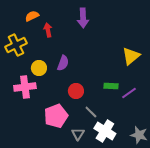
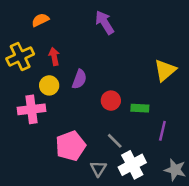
purple arrow: (83, 18) -> (105, 22), turned 150
red arrow: (48, 30) -> (54, 56), moved
red circle: (76, 91) -> (111, 101), moved
purple line: (129, 93) -> (162, 131), moved, turned -42
white cross: (105, 131) -> (132, 165), turned 30

